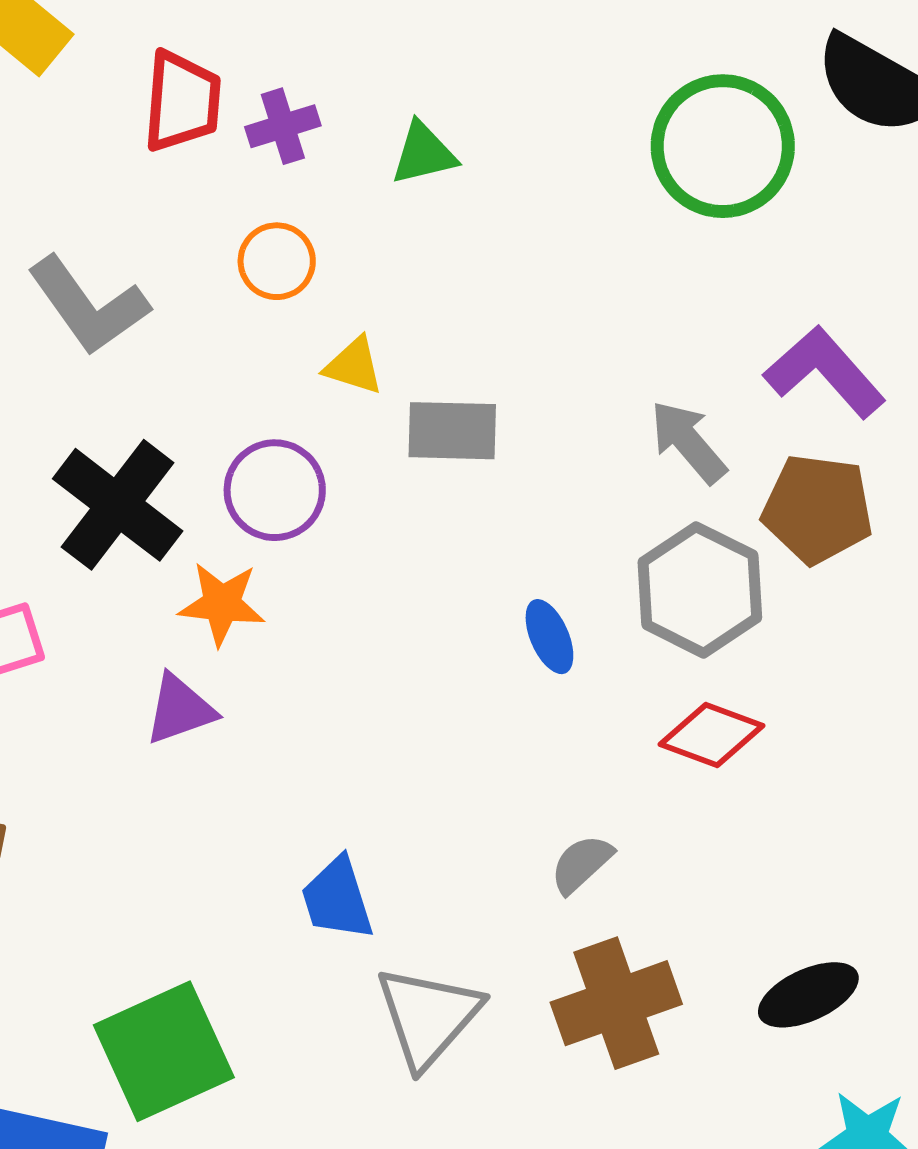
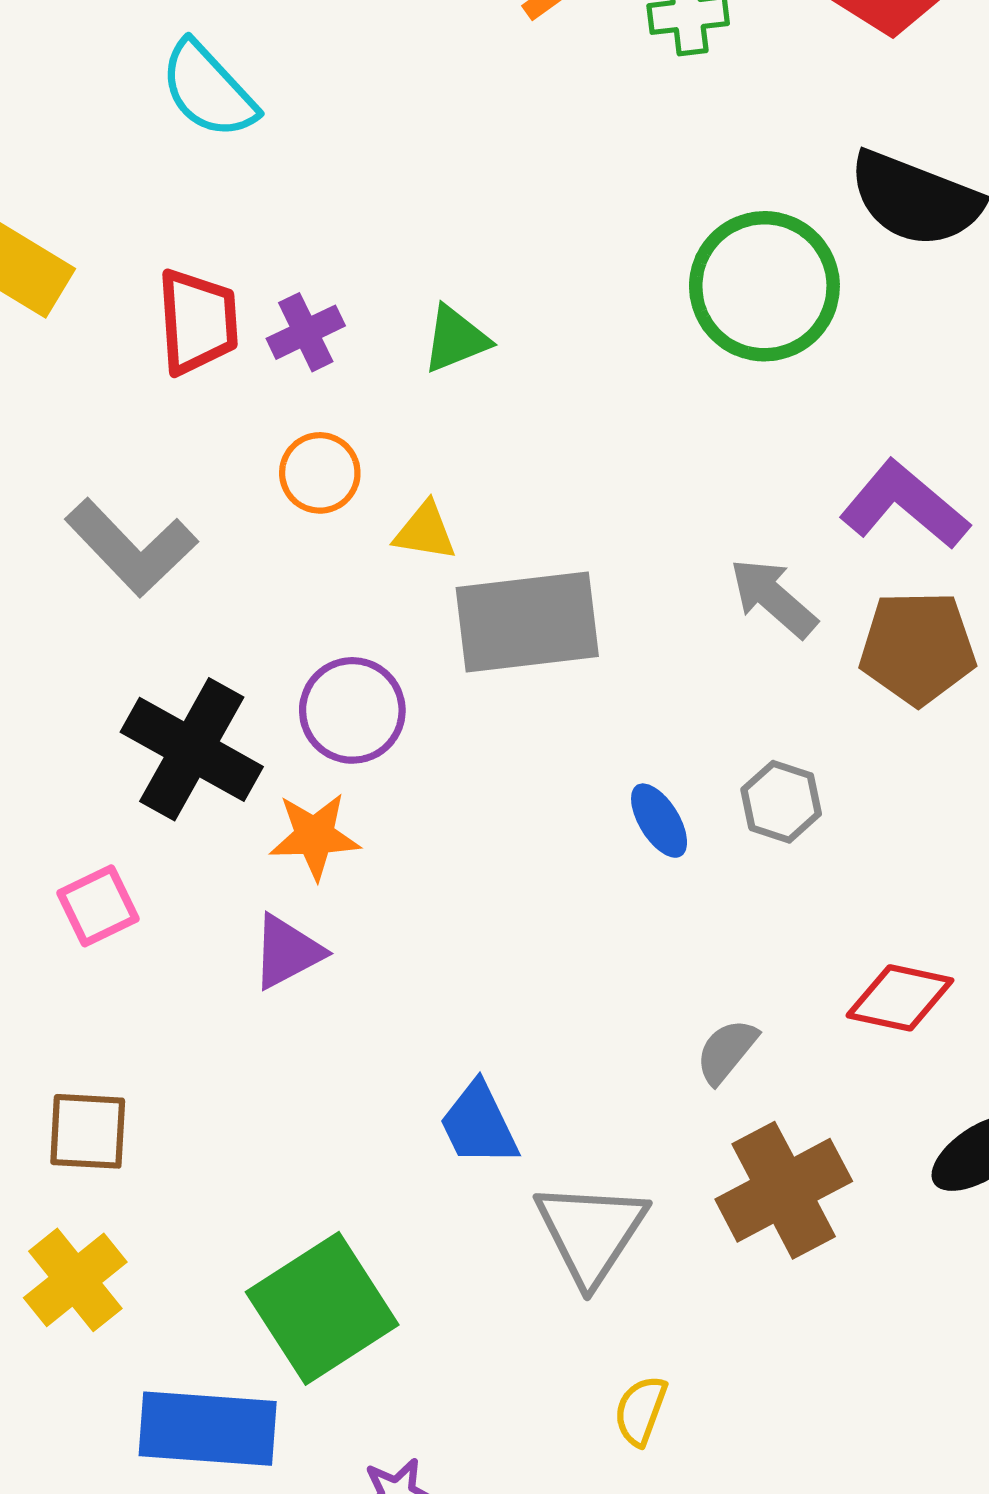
yellow triangle: (354, 366) -> (425, 531), moved
gray rectangle: (452, 431) -> (527, 622), size x1.5
gray hexagon: (700, 590) -> (781, 802), moved, size x0.6
red diamond: (712, 735) -> (900, 998), moved

